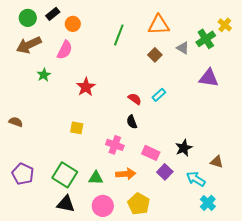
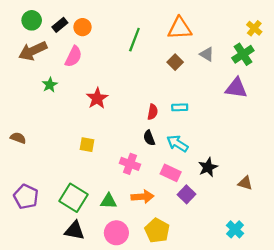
black rectangle: (53, 14) -> (60, 25), moved
green cross: (206, 39) -> (243, 54), moved
cyan rectangle: (159, 95) -> (180, 107), turned 40
red semicircle: (135, 99) -> (153, 112), turned 64
cyan arrow: (196, 179) -> (177, 144), moved

